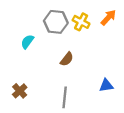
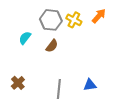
brown semicircle: (67, 59) -> (52, 46), moved
blue triangle: (106, 85) -> (90, 85), moved

